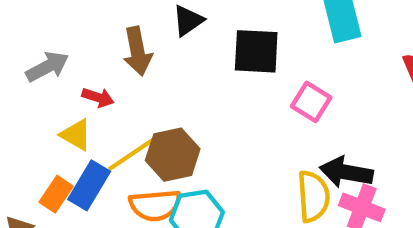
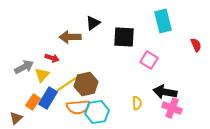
brown arrow: (137, 51) -> (70, 37), turned 100
gray arrow: (47, 67) -> (24, 67), moved
yellow triangle: (76, 135) -> (42, 75), turned 42
yellow semicircle: (313, 196) -> (137, 103), moved, size x0.6

